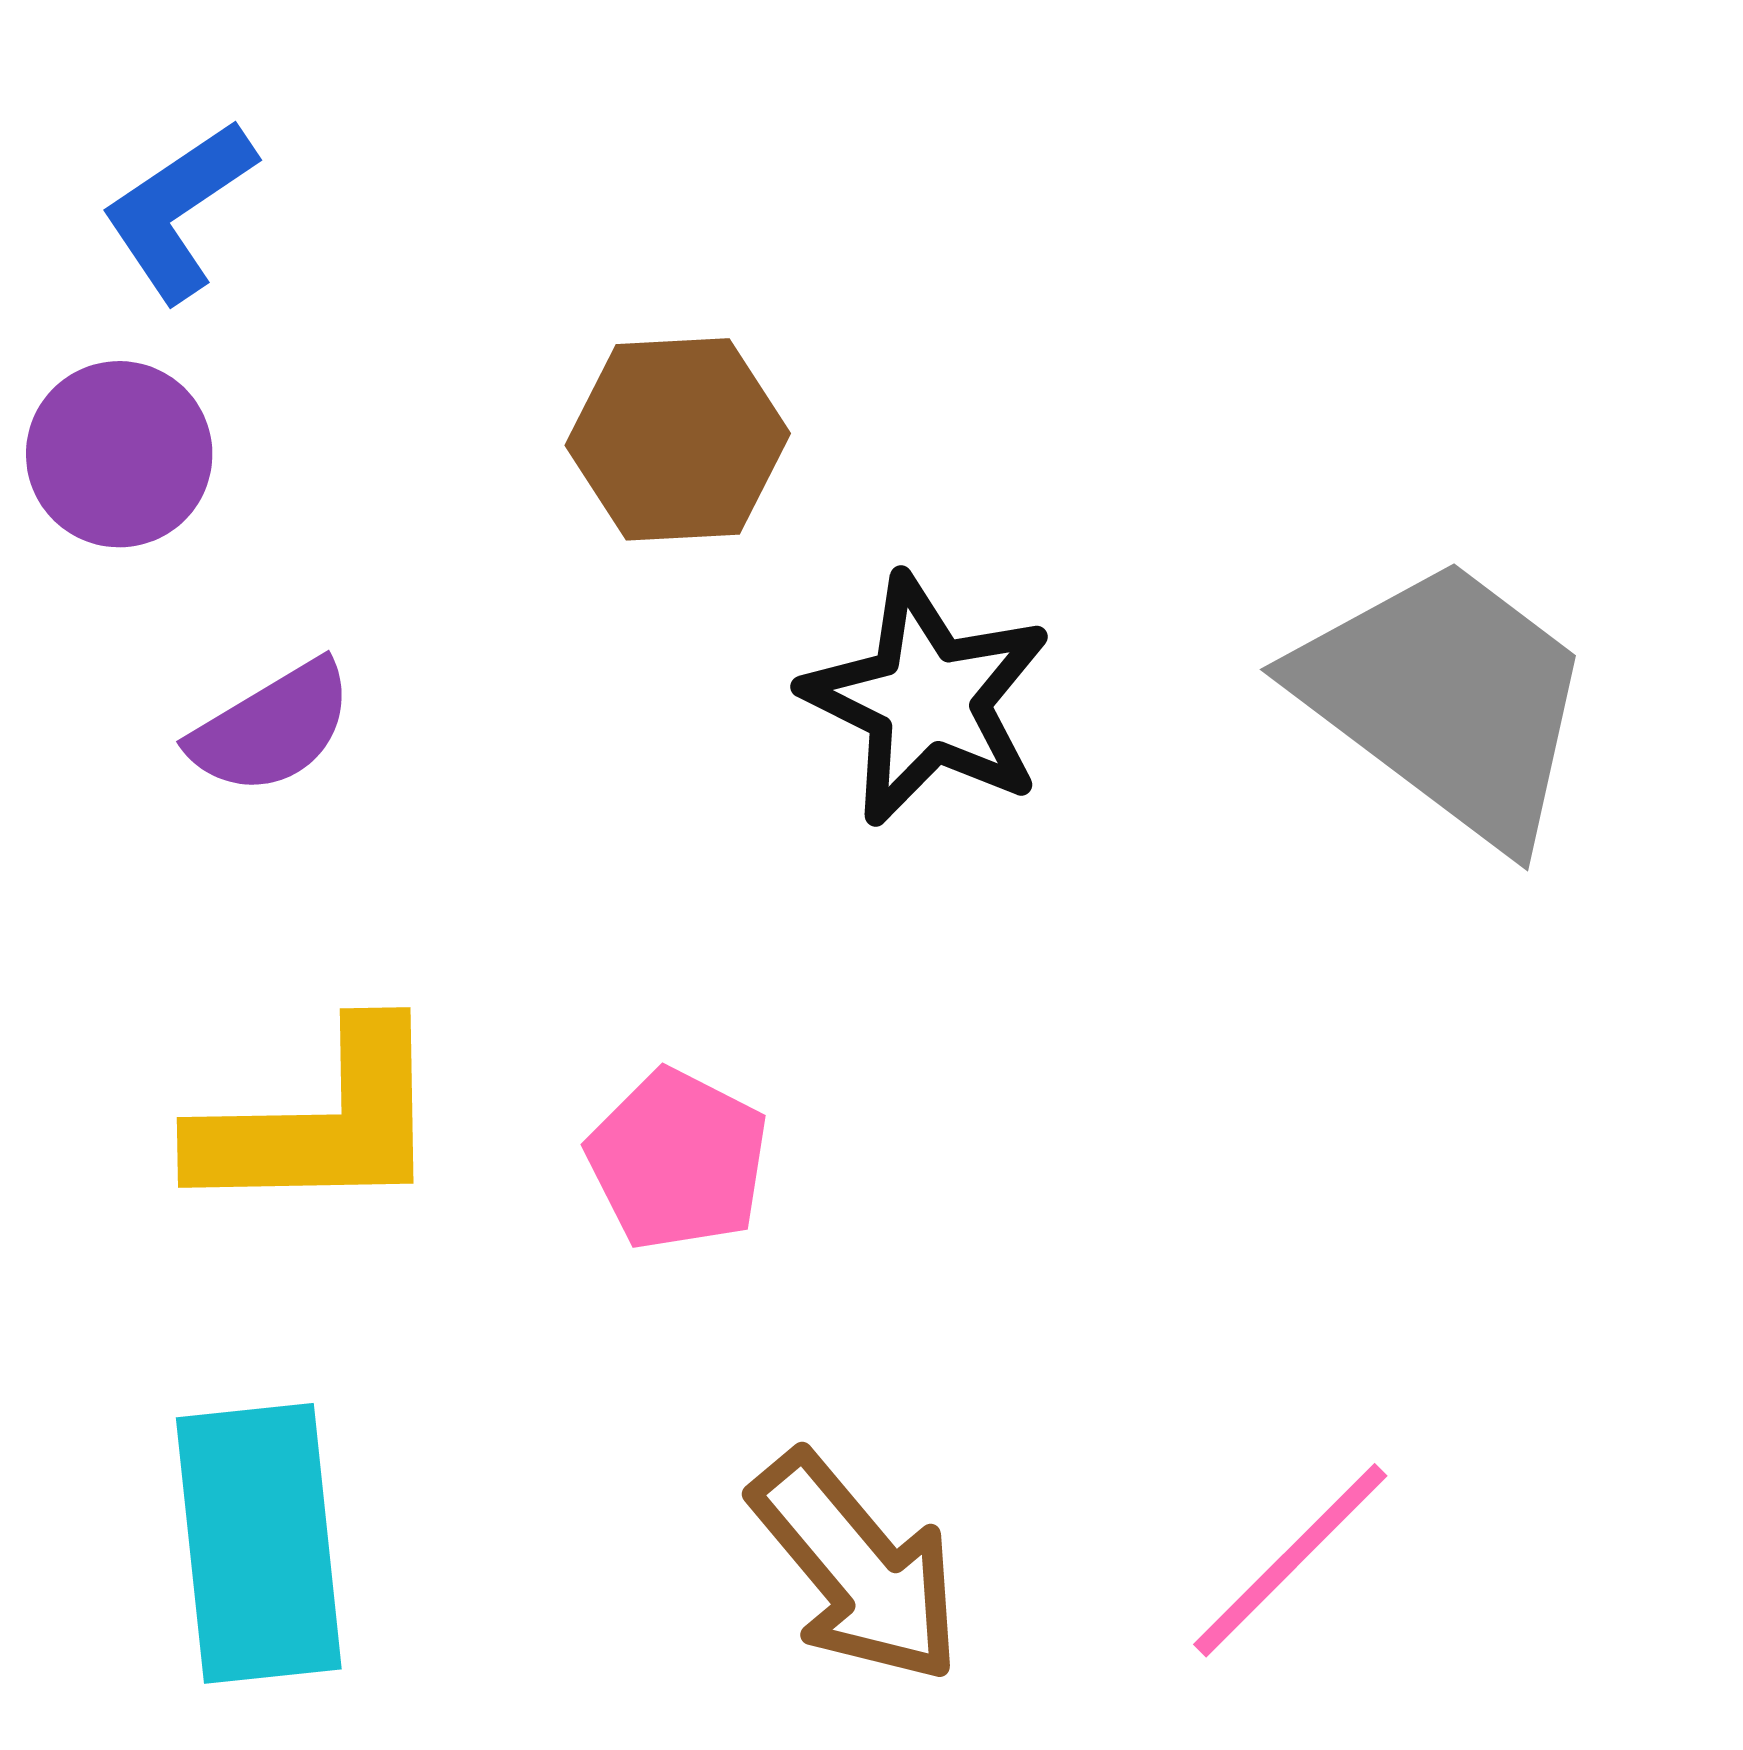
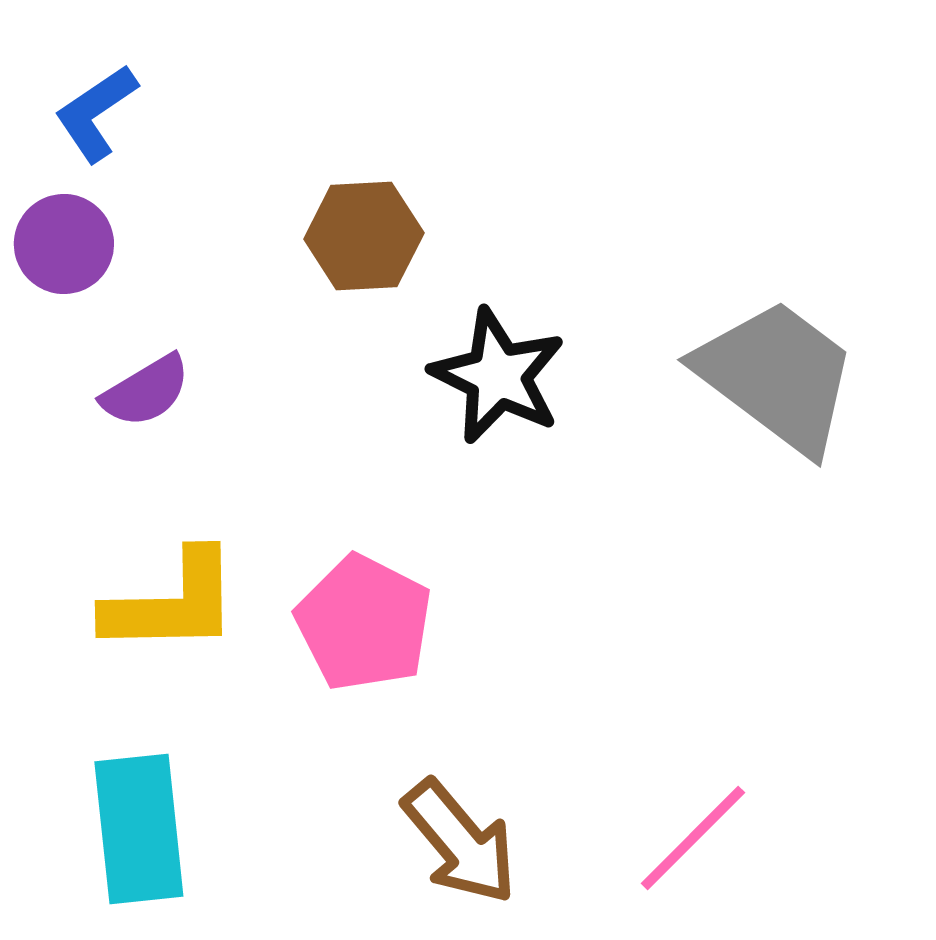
pink pentagon: (678, 1160) -> (364, 623), size x1.4

